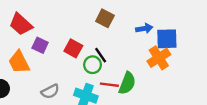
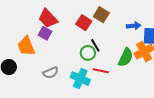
red trapezoid: (21, 24) -> (48, 18), moved
red square: (73, 48) -> (84, 23), moved
green semicircle: (127, 83) -> (126, 57), moved

